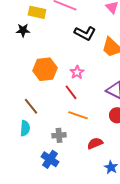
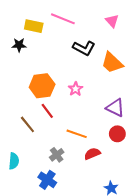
red line: (71, 92) -> (47, 111), moved
cyan semicircle: (25, 128) -> (14, 161), moved
gray cross: (59, 135) -> (57, 155), turned -32
red semicircle: (95, 143) -> (92, 154), moved

